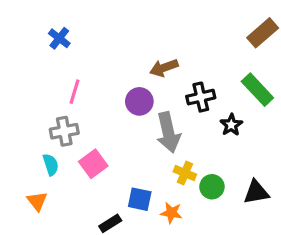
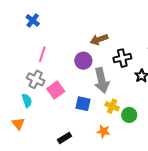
gray cross: (64, 131) -> (36, 79), turned 36
pink square: (93, 164) -> (56, 90), moved
blue square: (140, 199) -> (83, 104), moved

